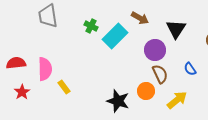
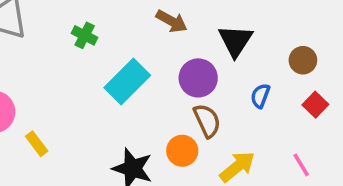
cyan rectangle: (115, 36) -> (127, 82), moved
blue semicircle: (190, 69) -> (260, 96), moved, turned 56

